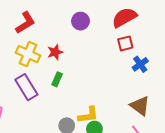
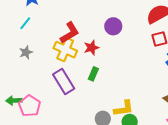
purple circle: (81, 21) -> (113, 26), moved
red L-shape: (25, 23) -> (70, 33), moved

